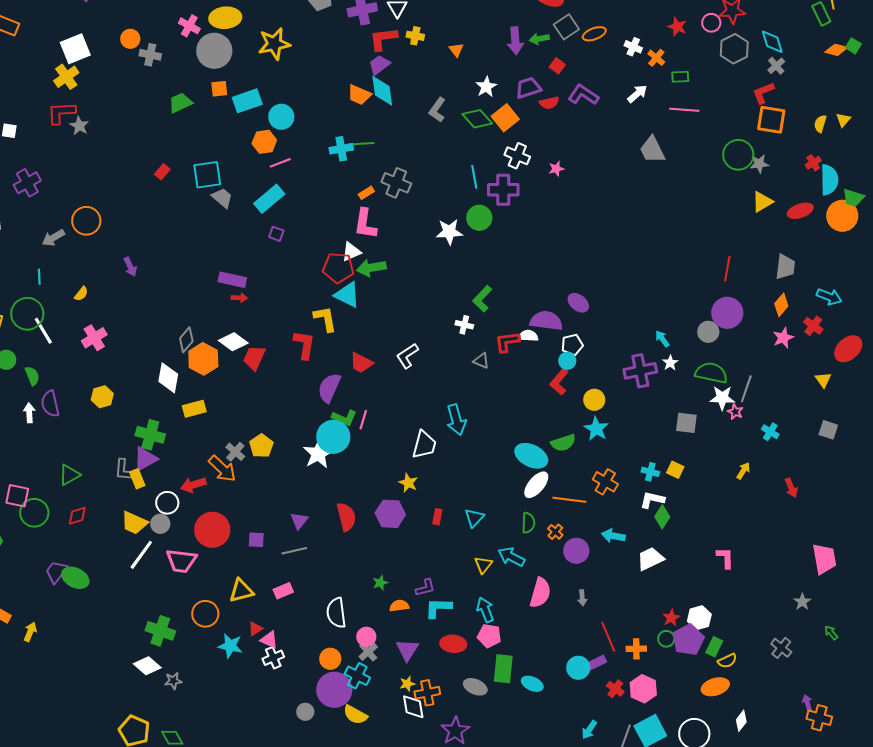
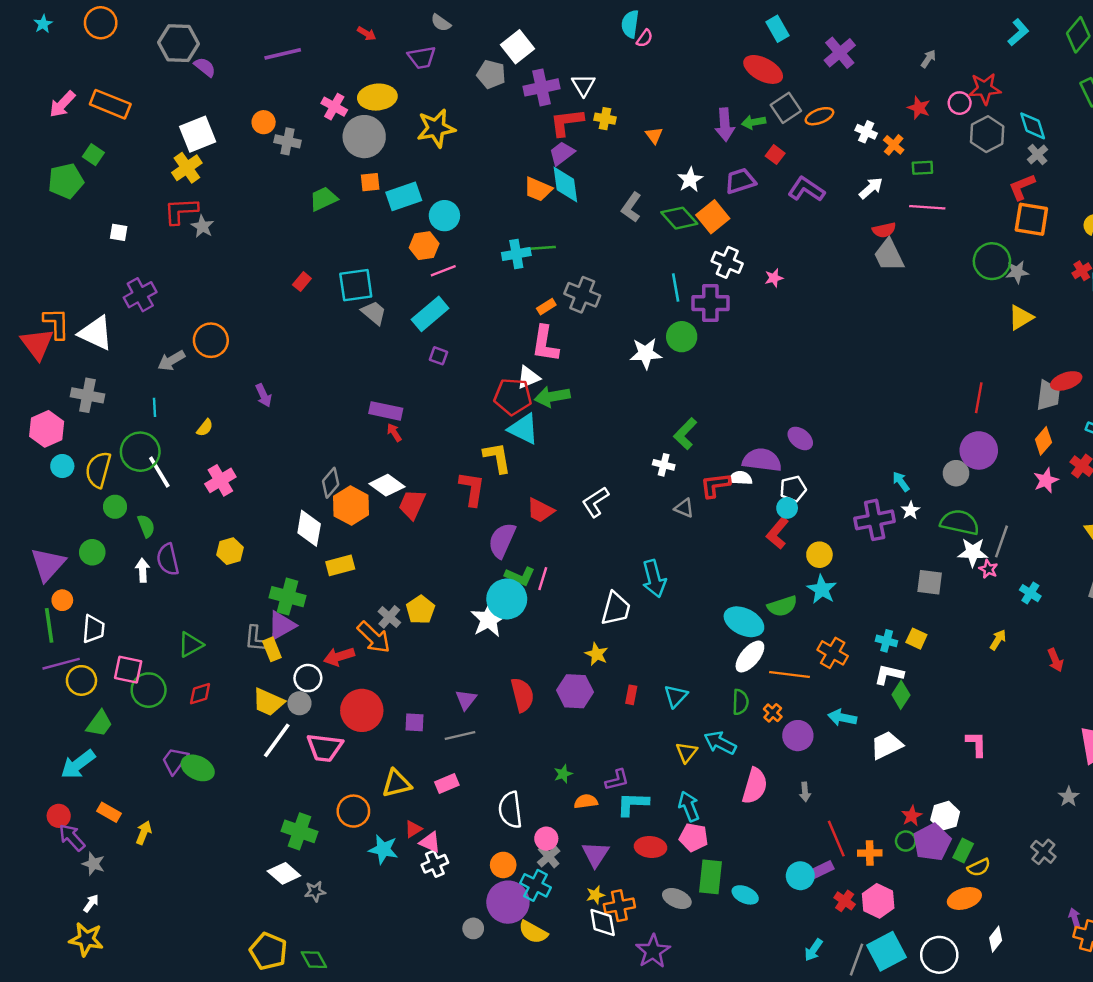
red semicircle: (549, 103) -> (884, 230), moved
red ellipse: (800, 211) -> (1066, 381), moved
red arrow: (239, 298) -> (394, 432), turned -126

